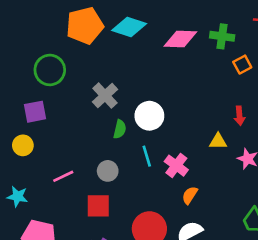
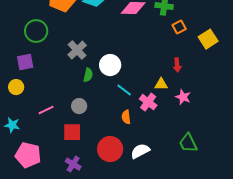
cyan line: (147, 156) -> (124, 90), moved, turned -35
pink cross: (176, 166) -> (148, 102), moved
orange semicircle: (190, 195) -> (126, 117), moved, turned -40

